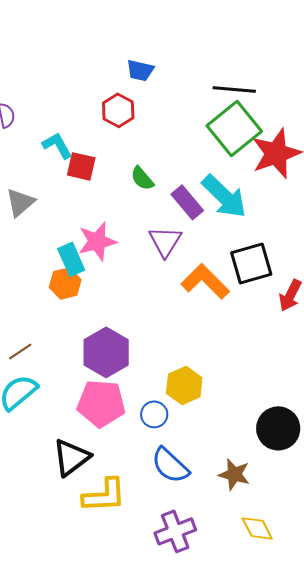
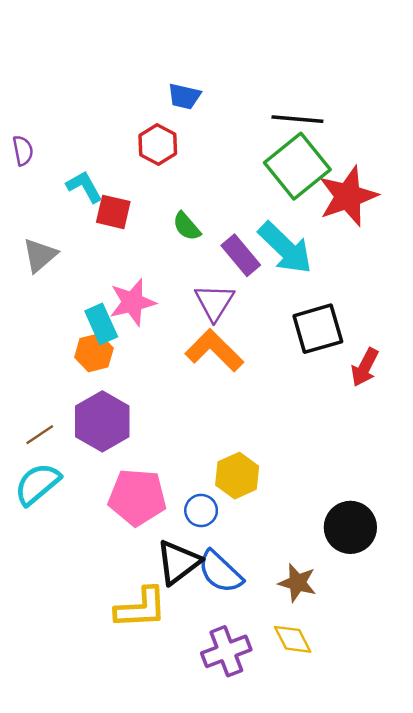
orange L-shape: (205, 281) -> (214, 350), moved
purple hexagon: (106, 352) -> (102, 421), moved
black triangle: (71, 457) -> (178, 562), moved
yellow diamond: (257, 528) -> (293, 639), moved

